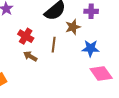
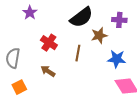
brown arrow: (30, 56) -> (48, 71), moved

